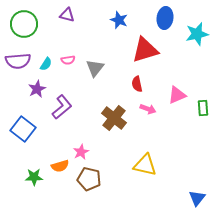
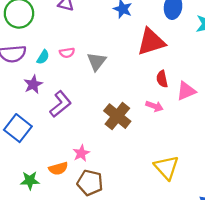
red semicircle: (137, 84) -> (162, 79), moved
yellow triangle: (145, 165) -> (166, 167), moved, turned 35

